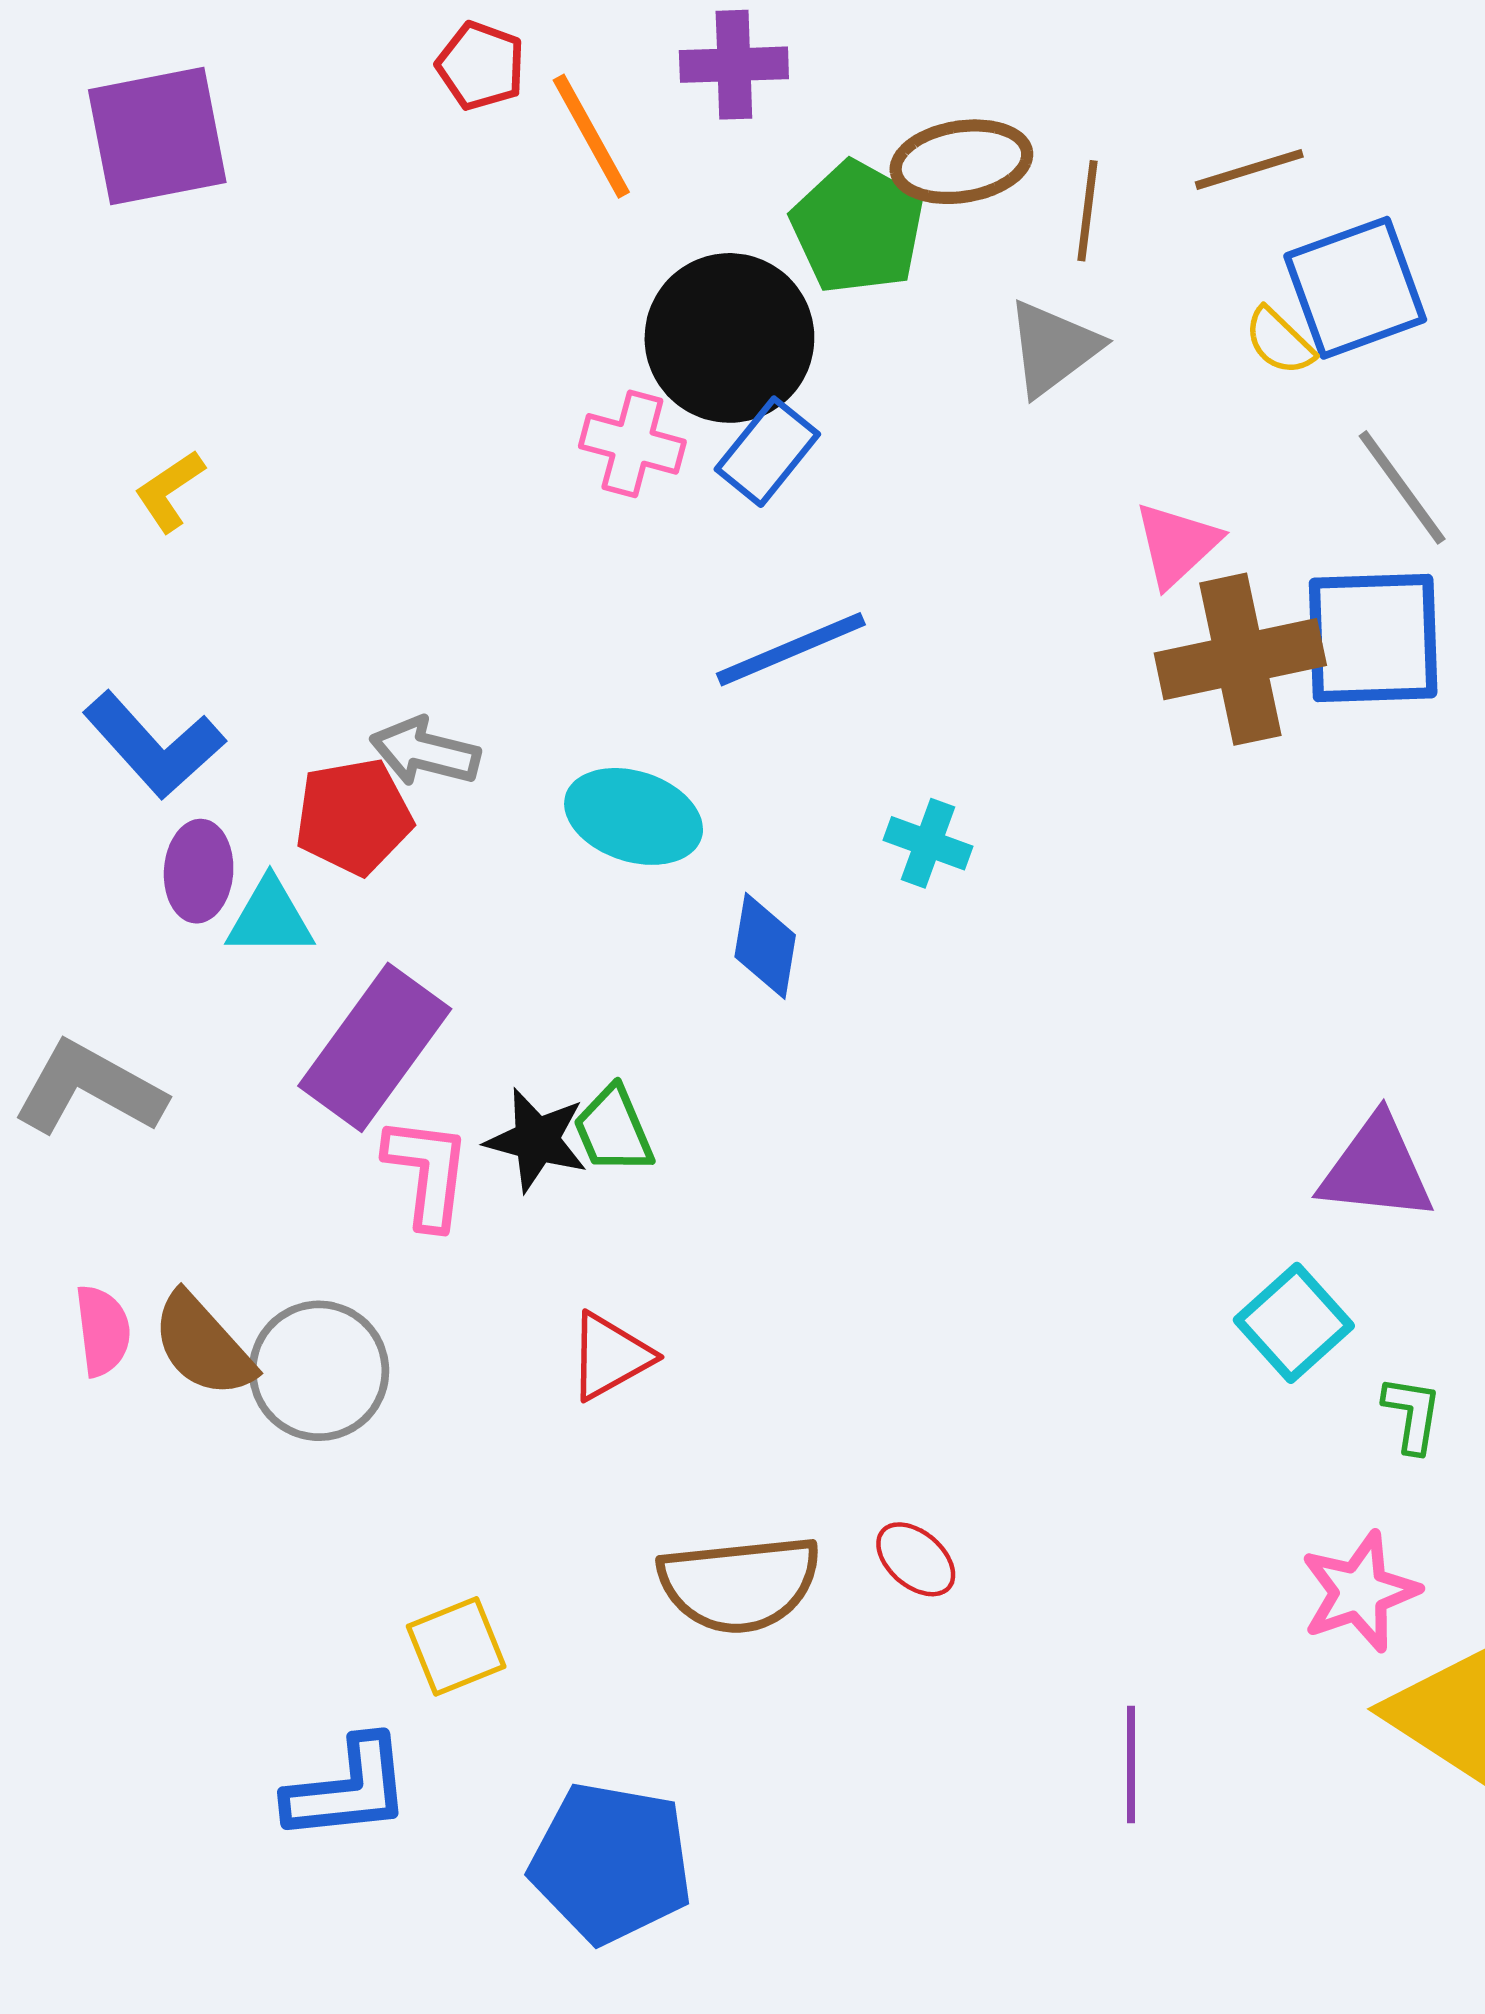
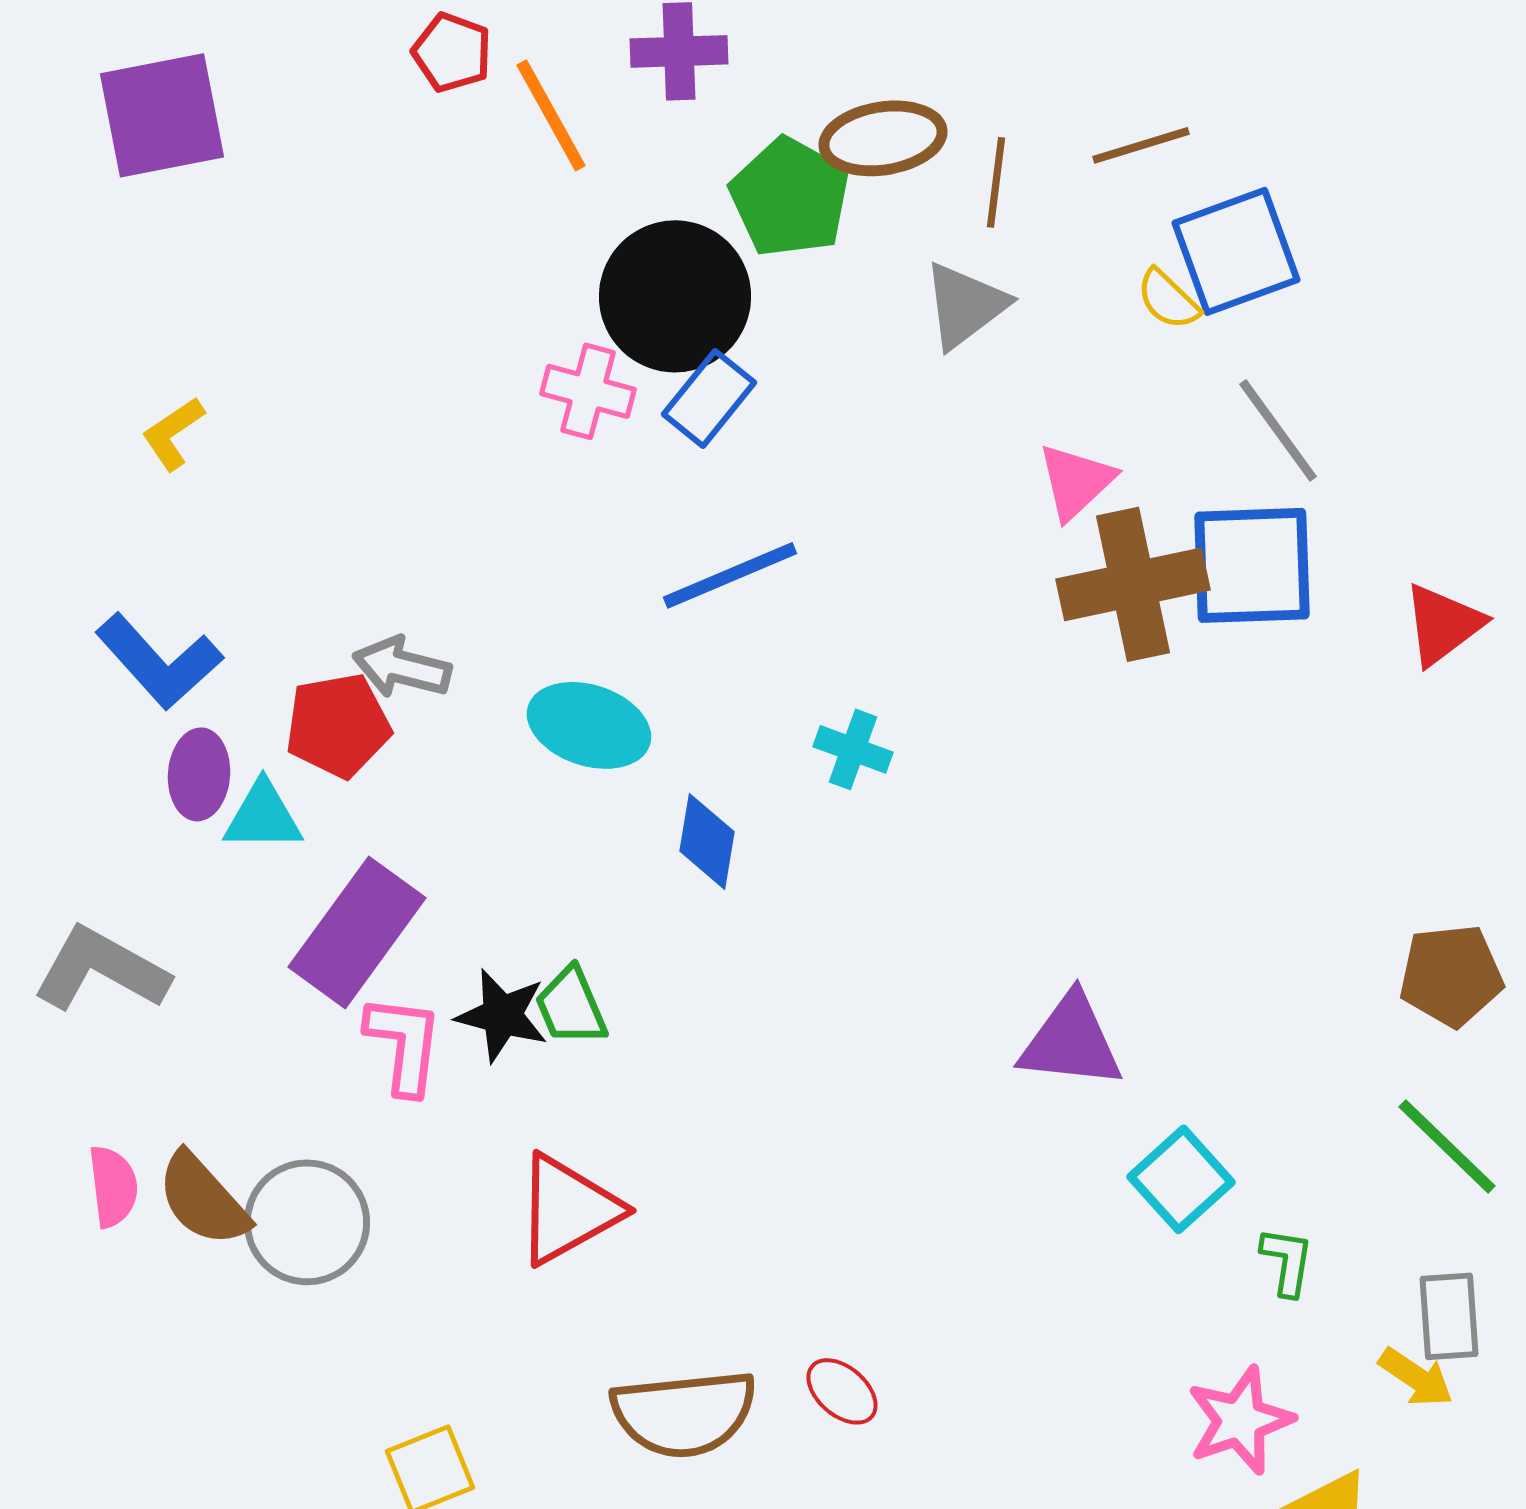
purple triangle: (1376, 1169) -> (1071, 1041), moved
red triangle: (610, 1356) -> (568, 1209), size x1.4

